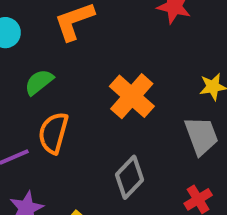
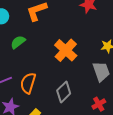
orange semicircle: (53, 133) -> (28, 83), moved

